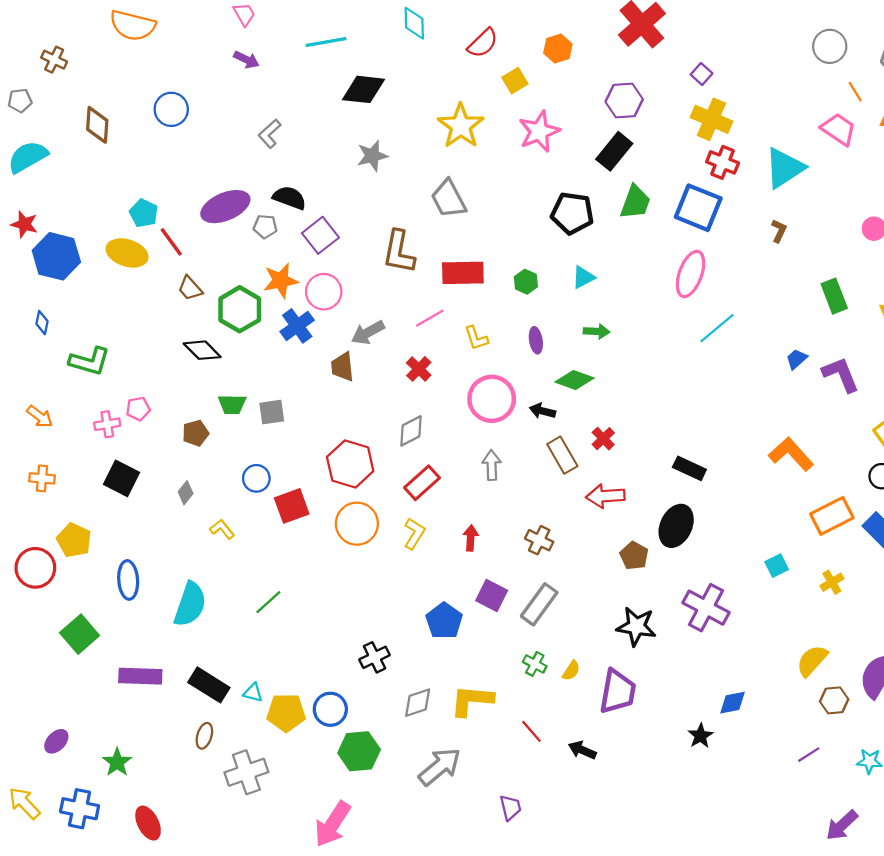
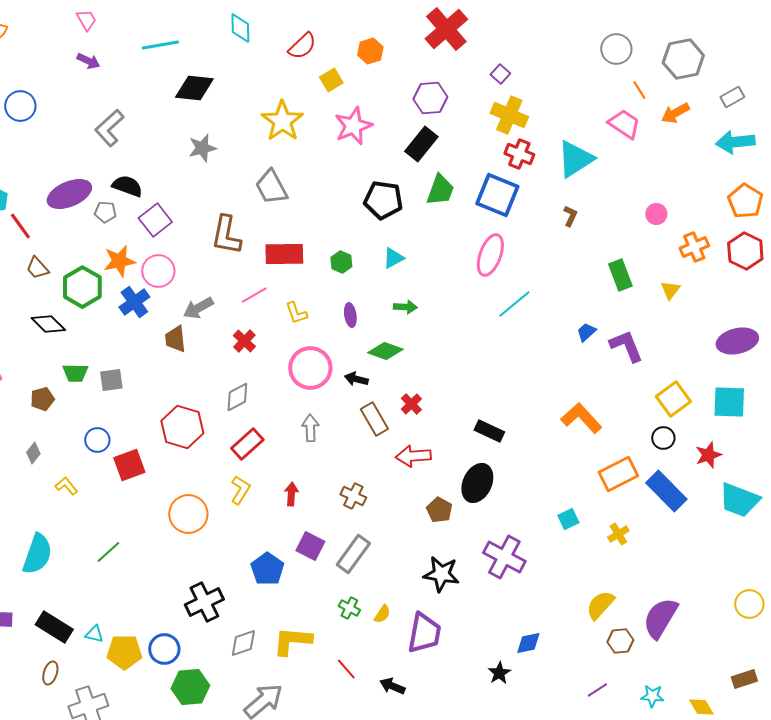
gray L-shape: (270, 134) -> (109, 128), size x1.4
orange circle: (357, 524) -> (188, 514), moved
black cross: (375, 657) -> (204, 602), size x1.4

